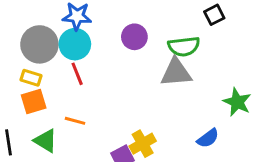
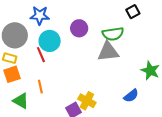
cyan circle: (75, 44) -> (50, 41), moved
orange line: (75, 121) -> (40, 87), turned 64
yellow cross: (143, 144) -> (87, 101), turned -30

